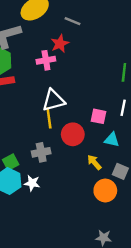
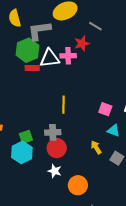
white triangle: (53, 100) -> (50, 58), moved
red circle: (73, 134) -> (57, 148), moved
white star: (32, 183) -> (55, 171), moved
orange circle: (105, 191) -> (78, 185), moved

